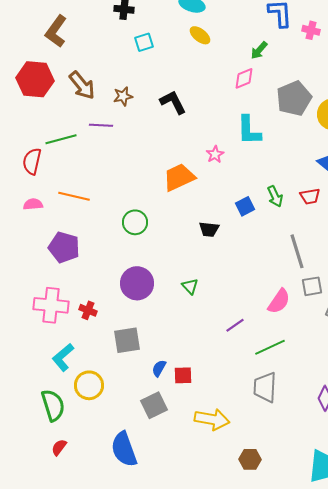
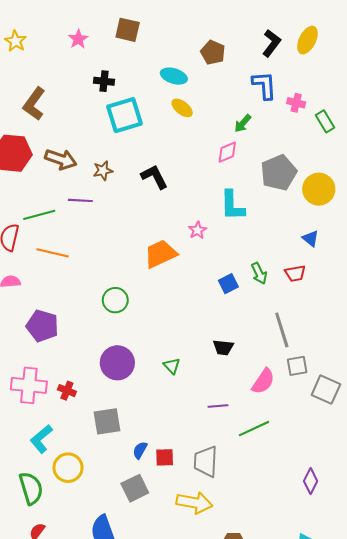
cyan square: (144, 42) -> (125, 115), size x1.8
brown arrow: (82, 85) -> (61, 159), turned -32
orange line: (74, 196) -> (53, 253), moved
black trapezoid: (209, 229) -> (223, 347), moved
purple line: (235, 325) -> (218, 406), turned 30
gray trapezoid: (265, 387) -> (206, 461), moved

